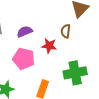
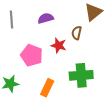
purple semicircle: (25, 32) -> (46, 18), moved

